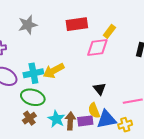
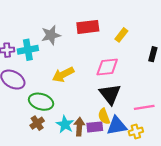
gray star: (28, 25) -> (51, 35), moved
pink diamond: (97, 48) -> (107, 67), moved
cyan cross: (33, 73) -> (28, 50), moved
black triangle: (100, 89) -> (110, 94), size x1.6

